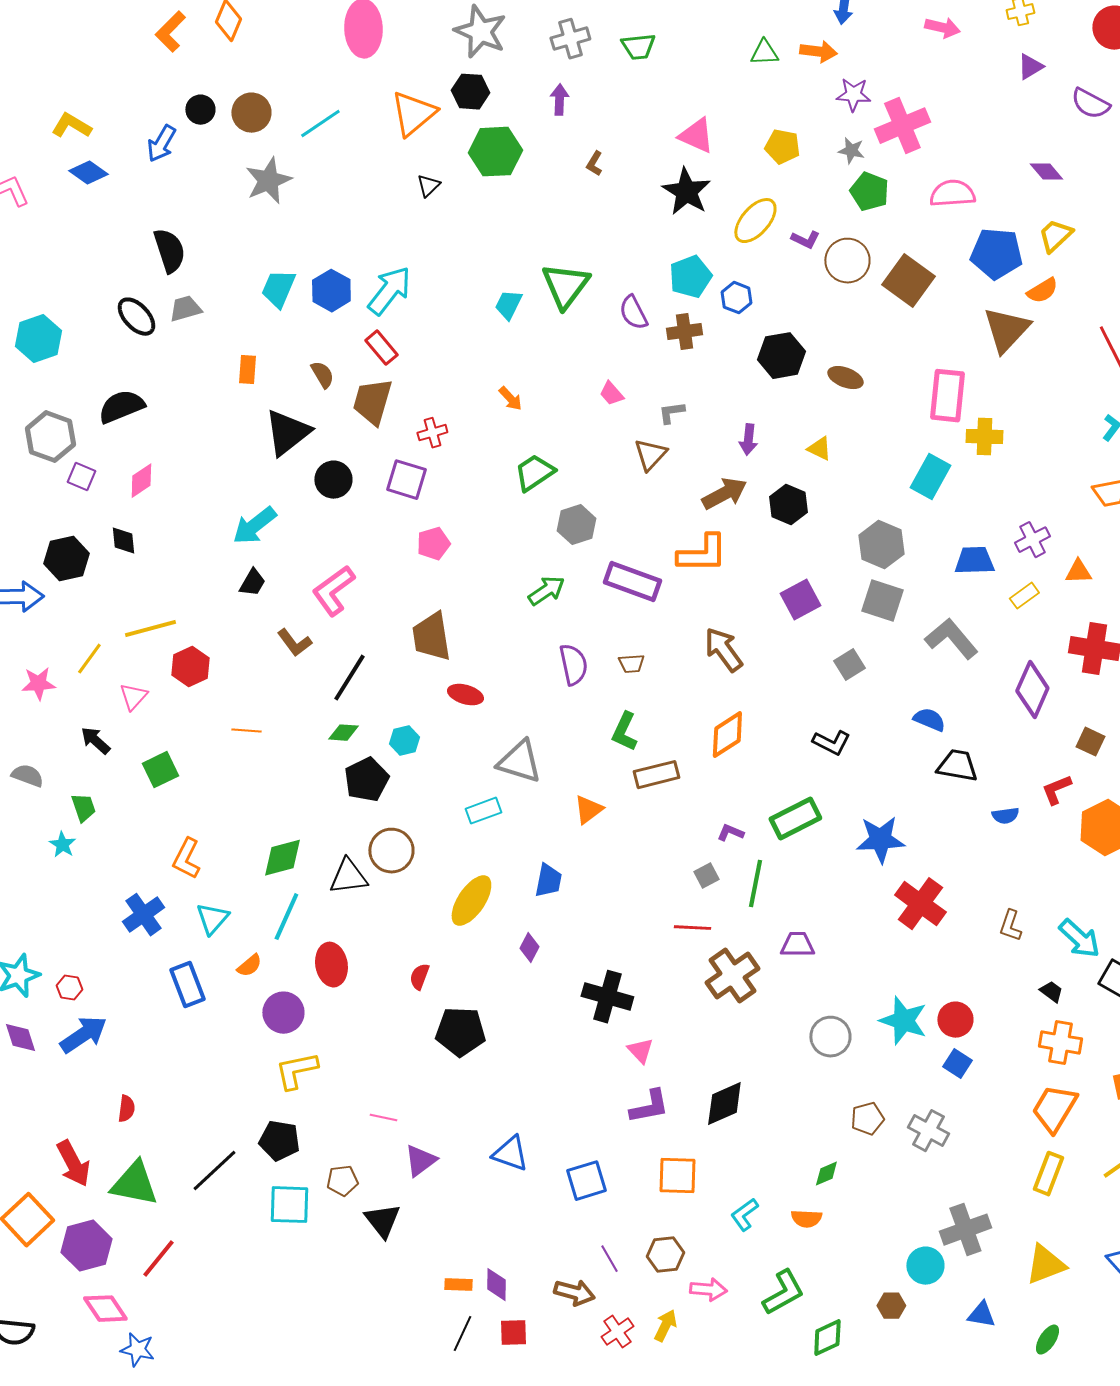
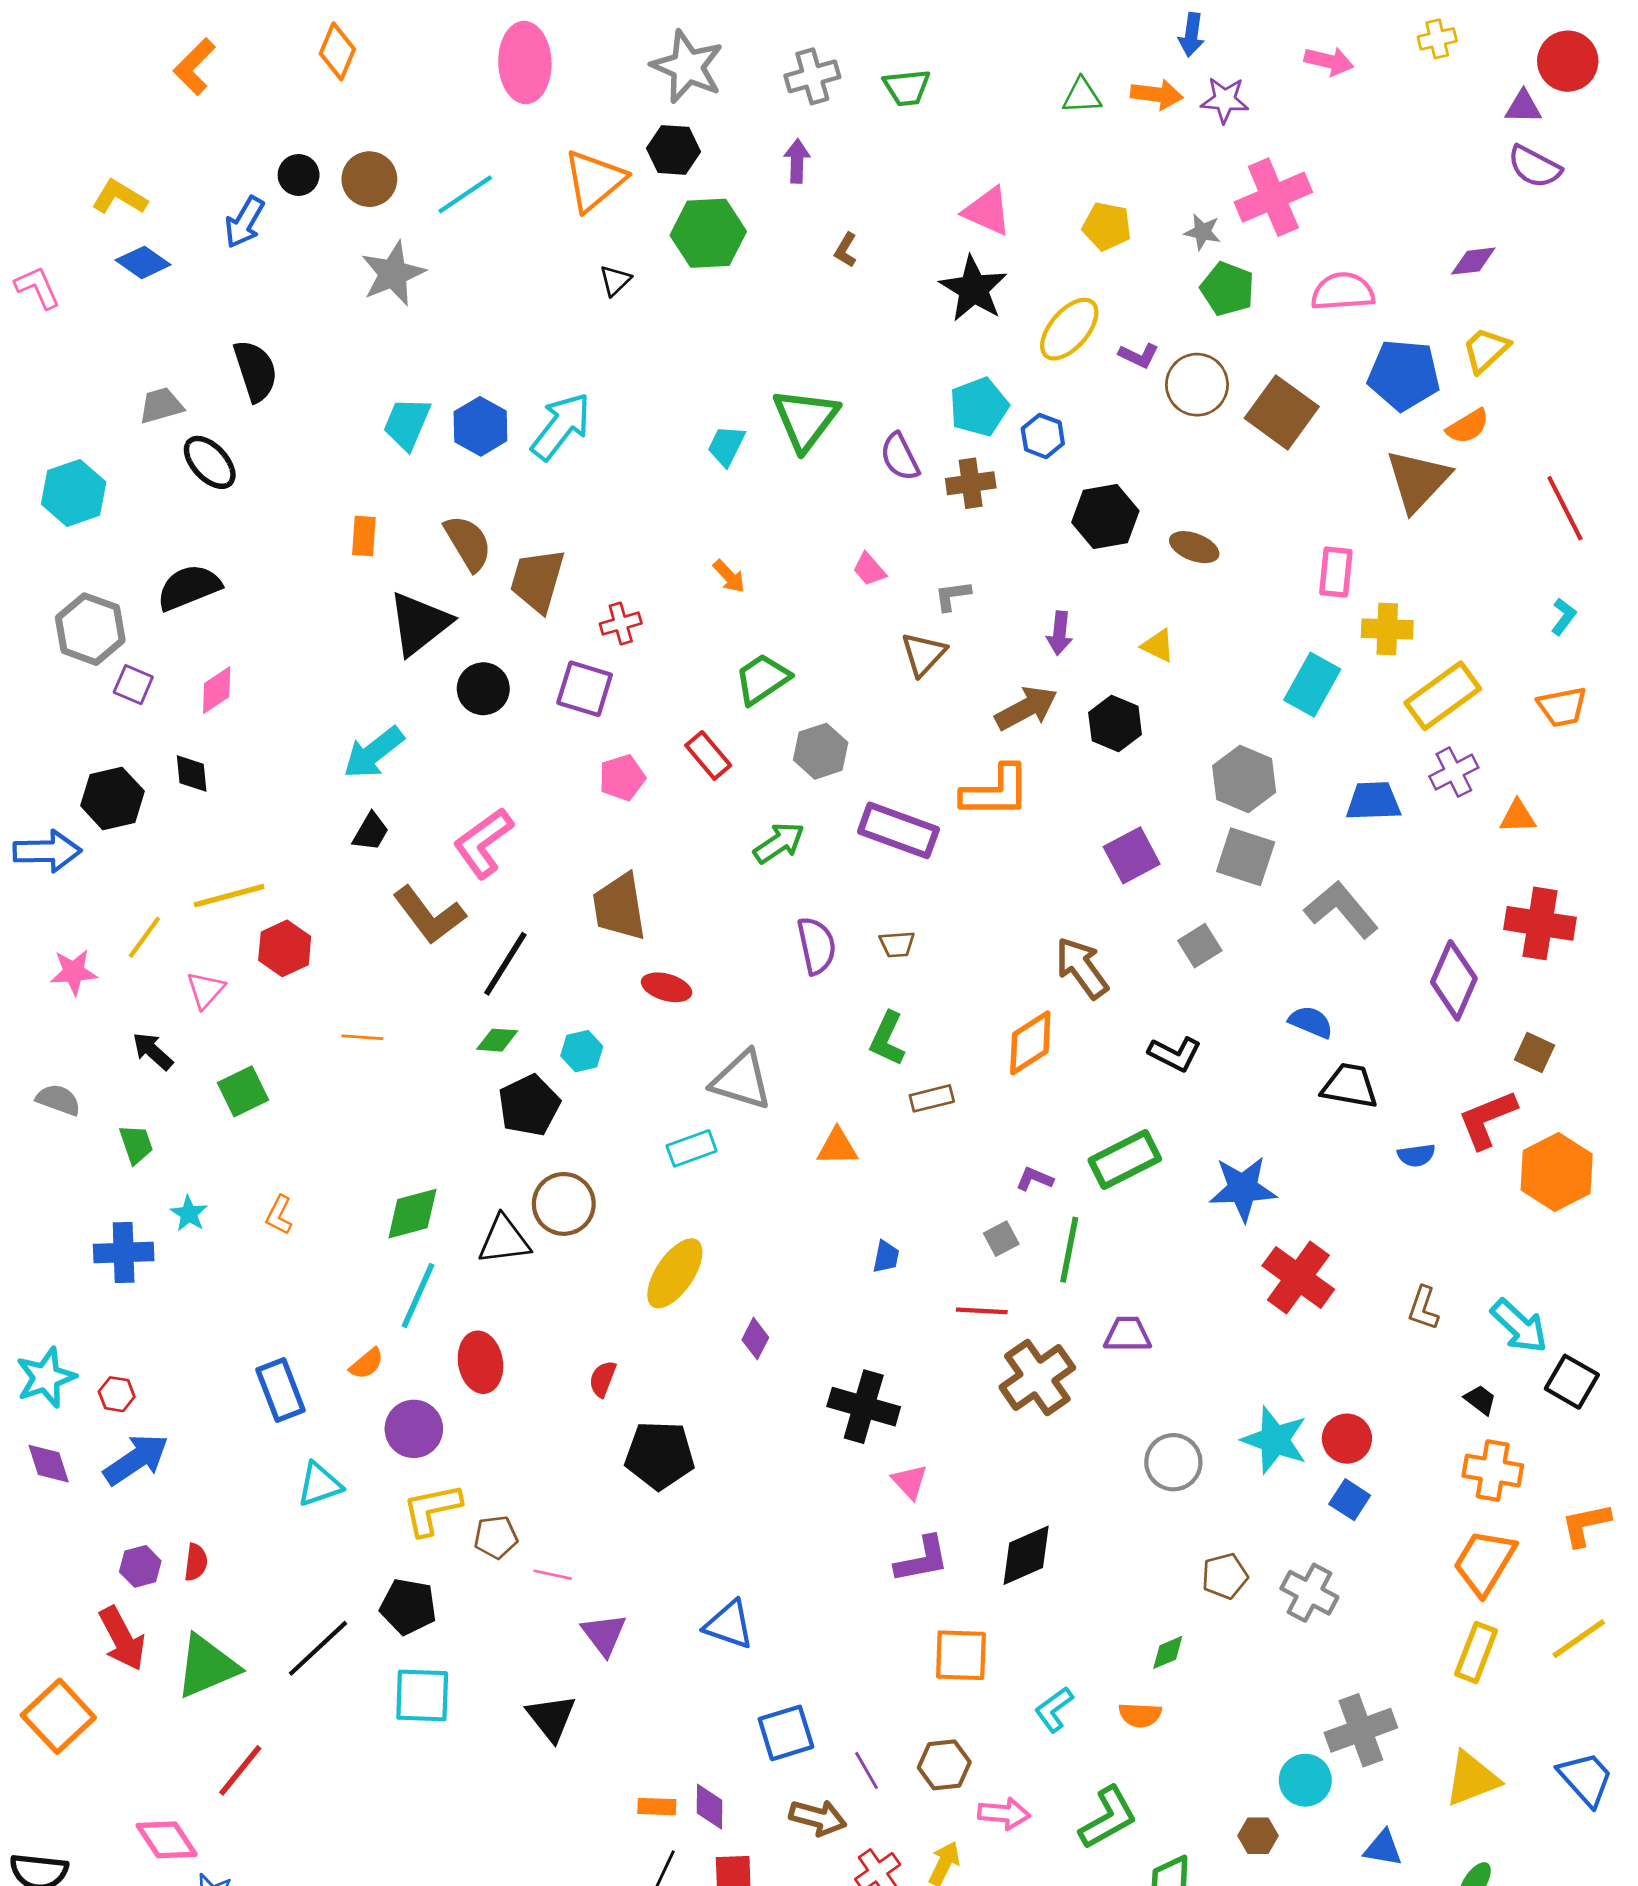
orange L-shape: (170, 32) -> (194, 67), moved
purple triangle: (1030, 67) -> (1523, 107), moved, turned 32
purple star: (853, 95) -> (1225, 100), moved
purple diamond: (1046, 172) -> (1473, 261), turned -56
gray trapezoid: (185, 309) -> (161, 405), moved
red rectangle: (381, 348) -> (708, 755), moved
brown semicircle: (322, 375) -> (468, 543), size x1.5
pink rectangle: (947, 396) -> (1336, 572), size x0.7
yellow rectangle: (1024, 596) -> (1443, 696), moved, size x1.8
brown L-shape: (294, 643) -> (429, 915), size x1.5
brown arrow: (723, 650) -> (1082, 968), moved
brown rectangle: (656, 775) -> (932, 1098), size x0.7
red L-shape: (1056, 790) -> (1487, 1119), size x1.4
orange triangle: (588, 810) -> (837, 1147), turned 36
cyan star: (62, 845) -> (189, 1214), moved
orange L-shape: (186, 859) -> (279, 1215), size x0.7
blue trapezoid: (548, 881) -> (886, 1257), moved, size x0.7
blue cross: (143, 915) -> (124, 1253), moved, turned 33
cyan triangle: (212, 919) -> (319, 1484), moved, turned 30
purple triangle: (420, 1161) -> (604, 1634), turned -30
brown pentagon: (342, 1181) -> (496, 1537), moved
blue square: (586, 1181) -> (786, 1733), moved
green triangle: (134, 1184) -> (207, 1666), turned -34
purple hexagon: (86, 1246) -> (140, 1566), moved, size x0.6

